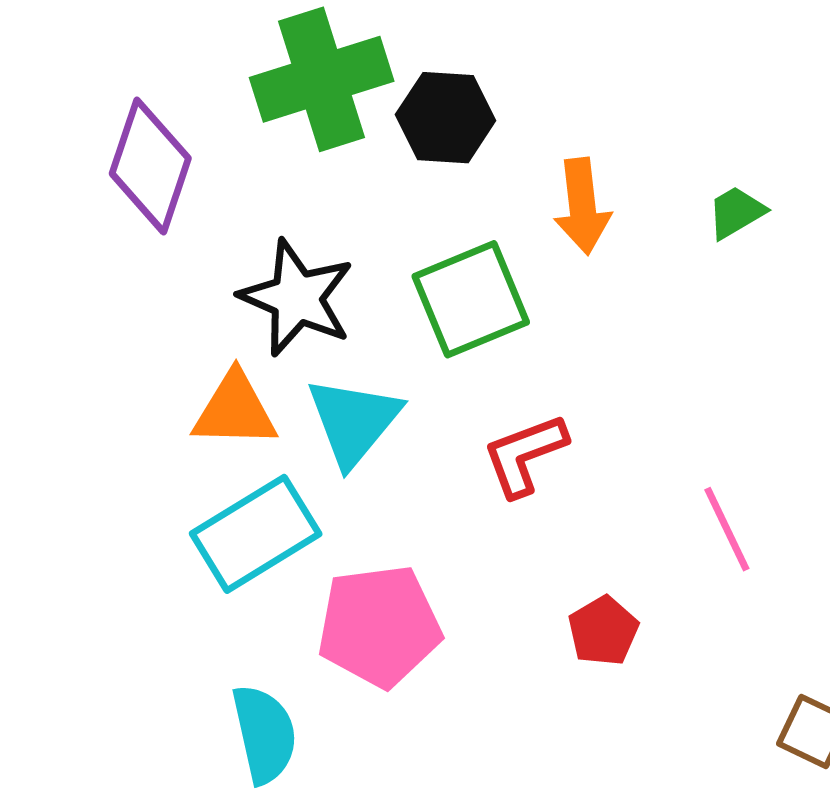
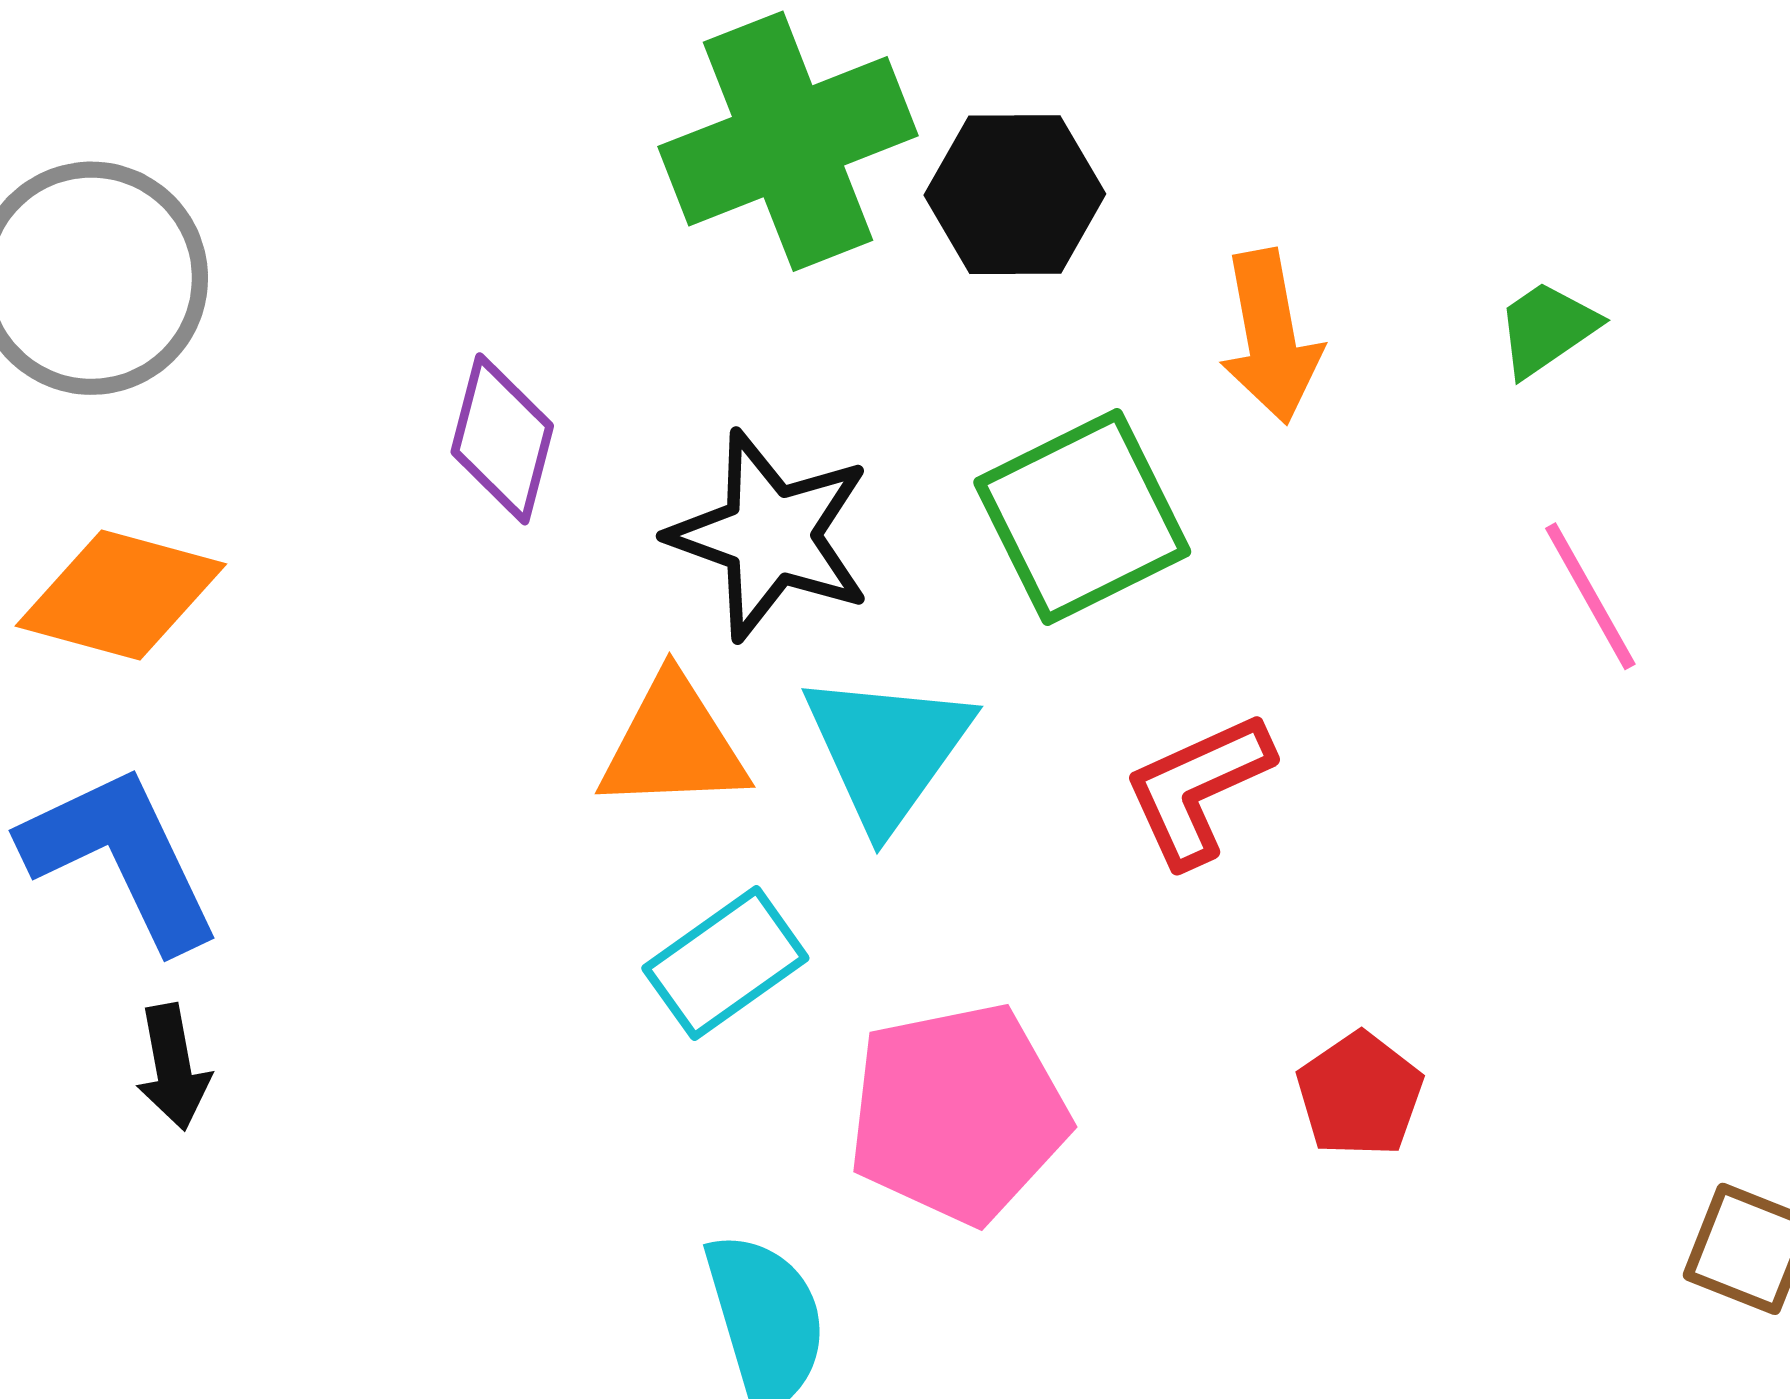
purple diamond: (150, 166) -> (502, 439), moved, size x0.7
pink line: (727, 529) -> (1590, 596), moved
cyan rectangle: (256, 534) -> (725, 963), size x0.7

